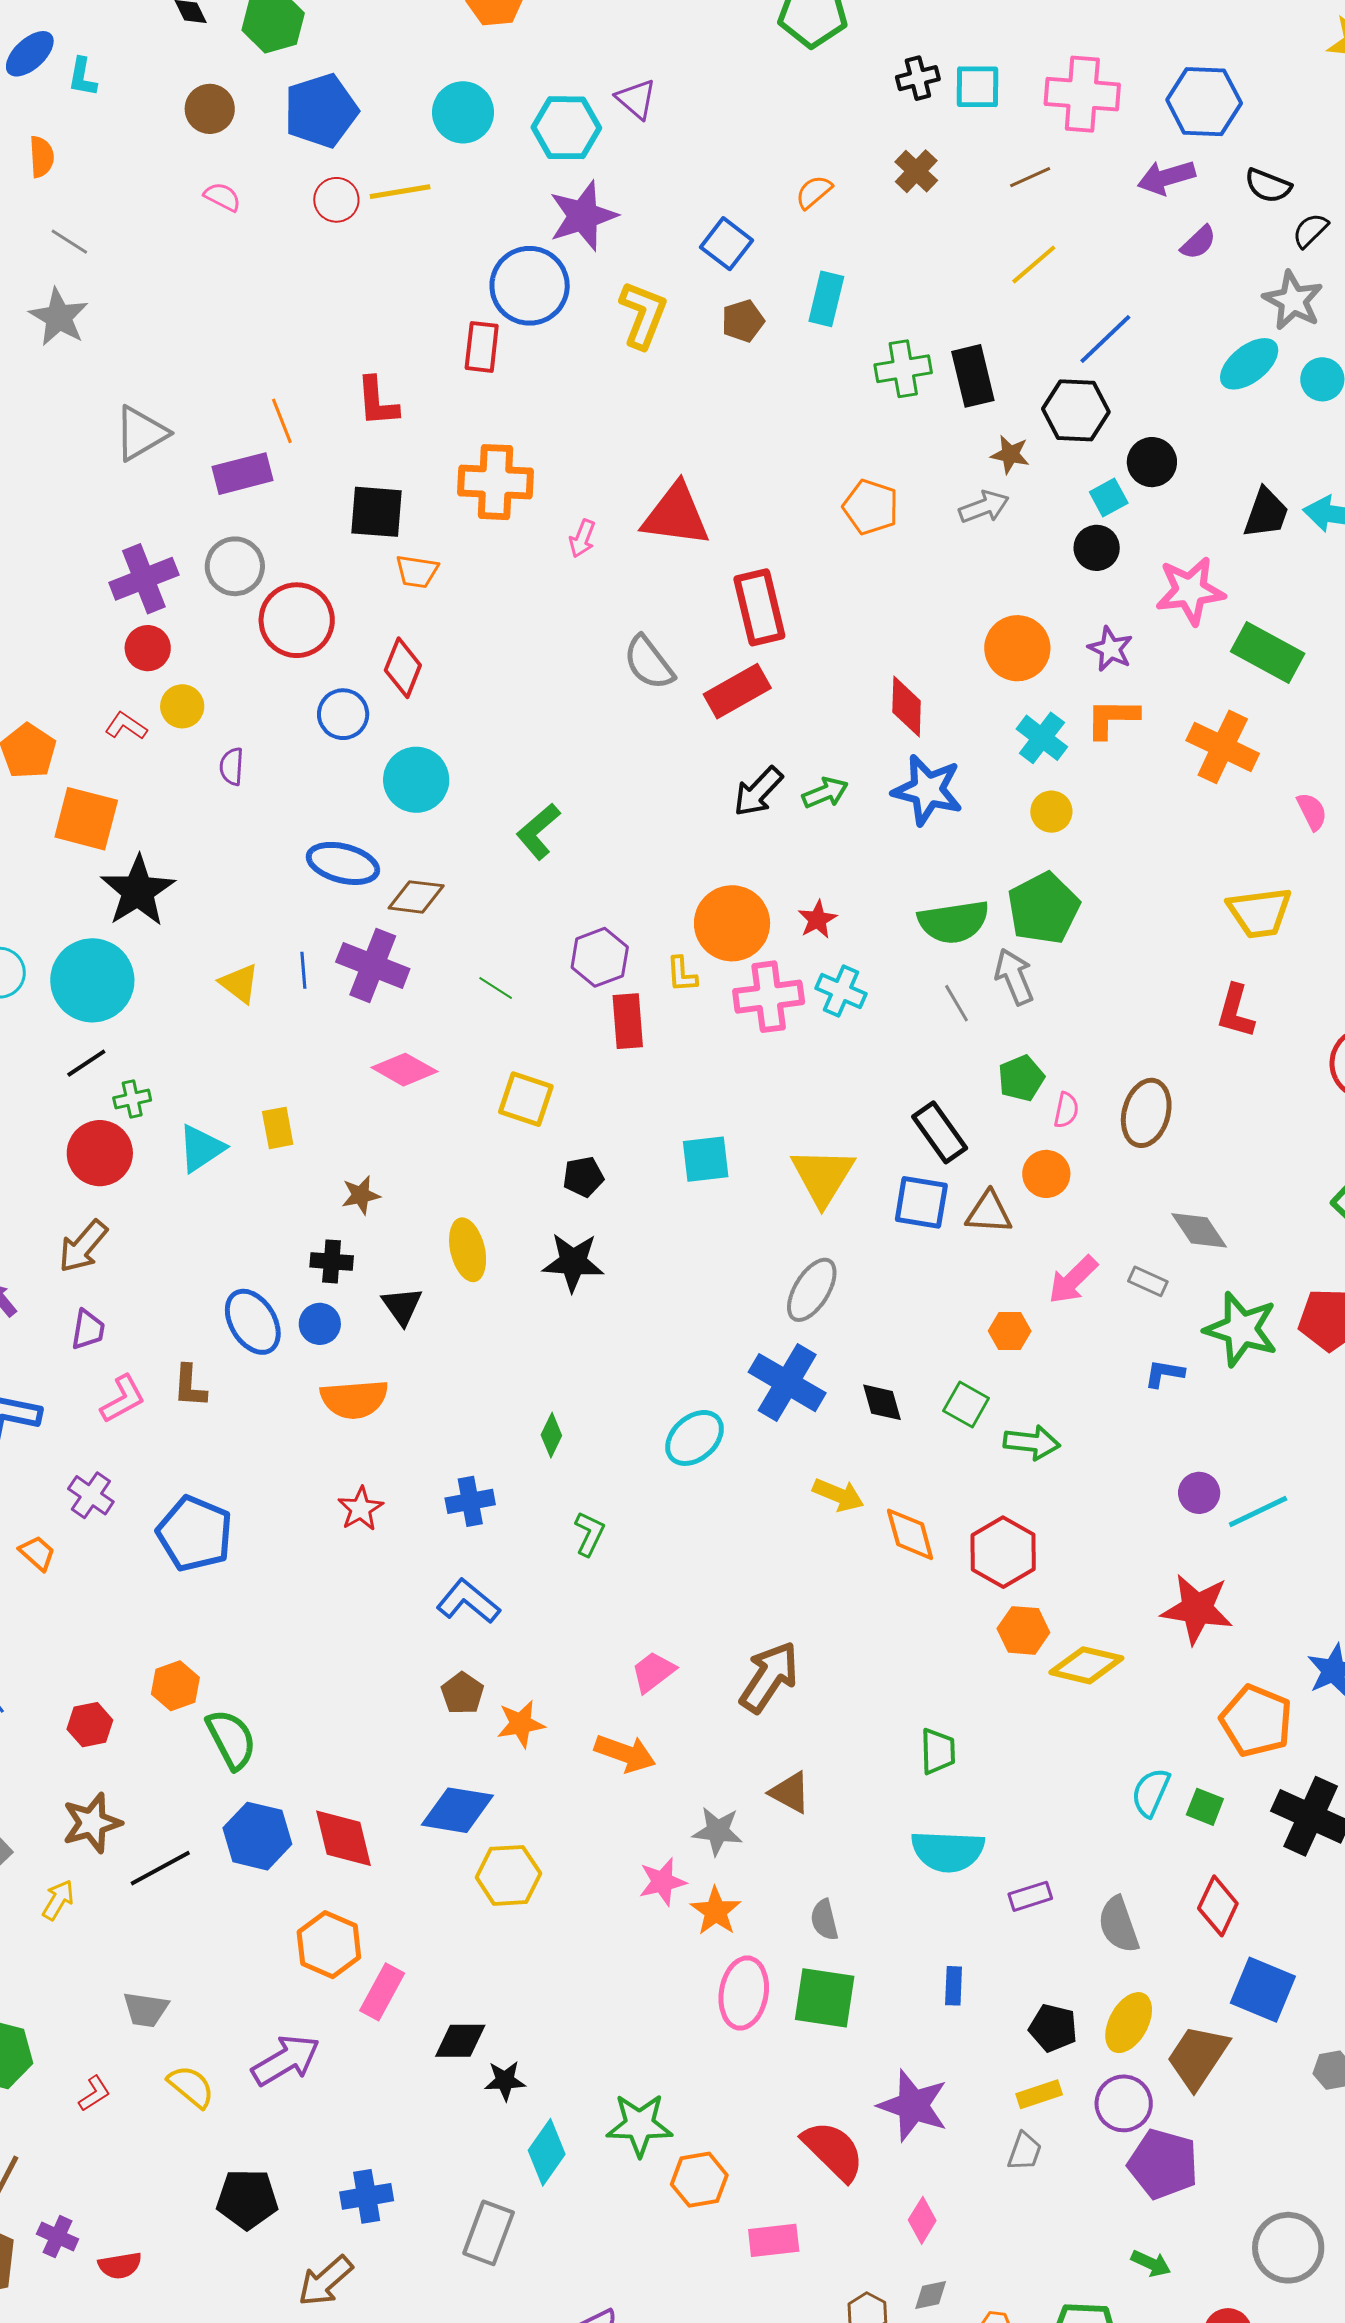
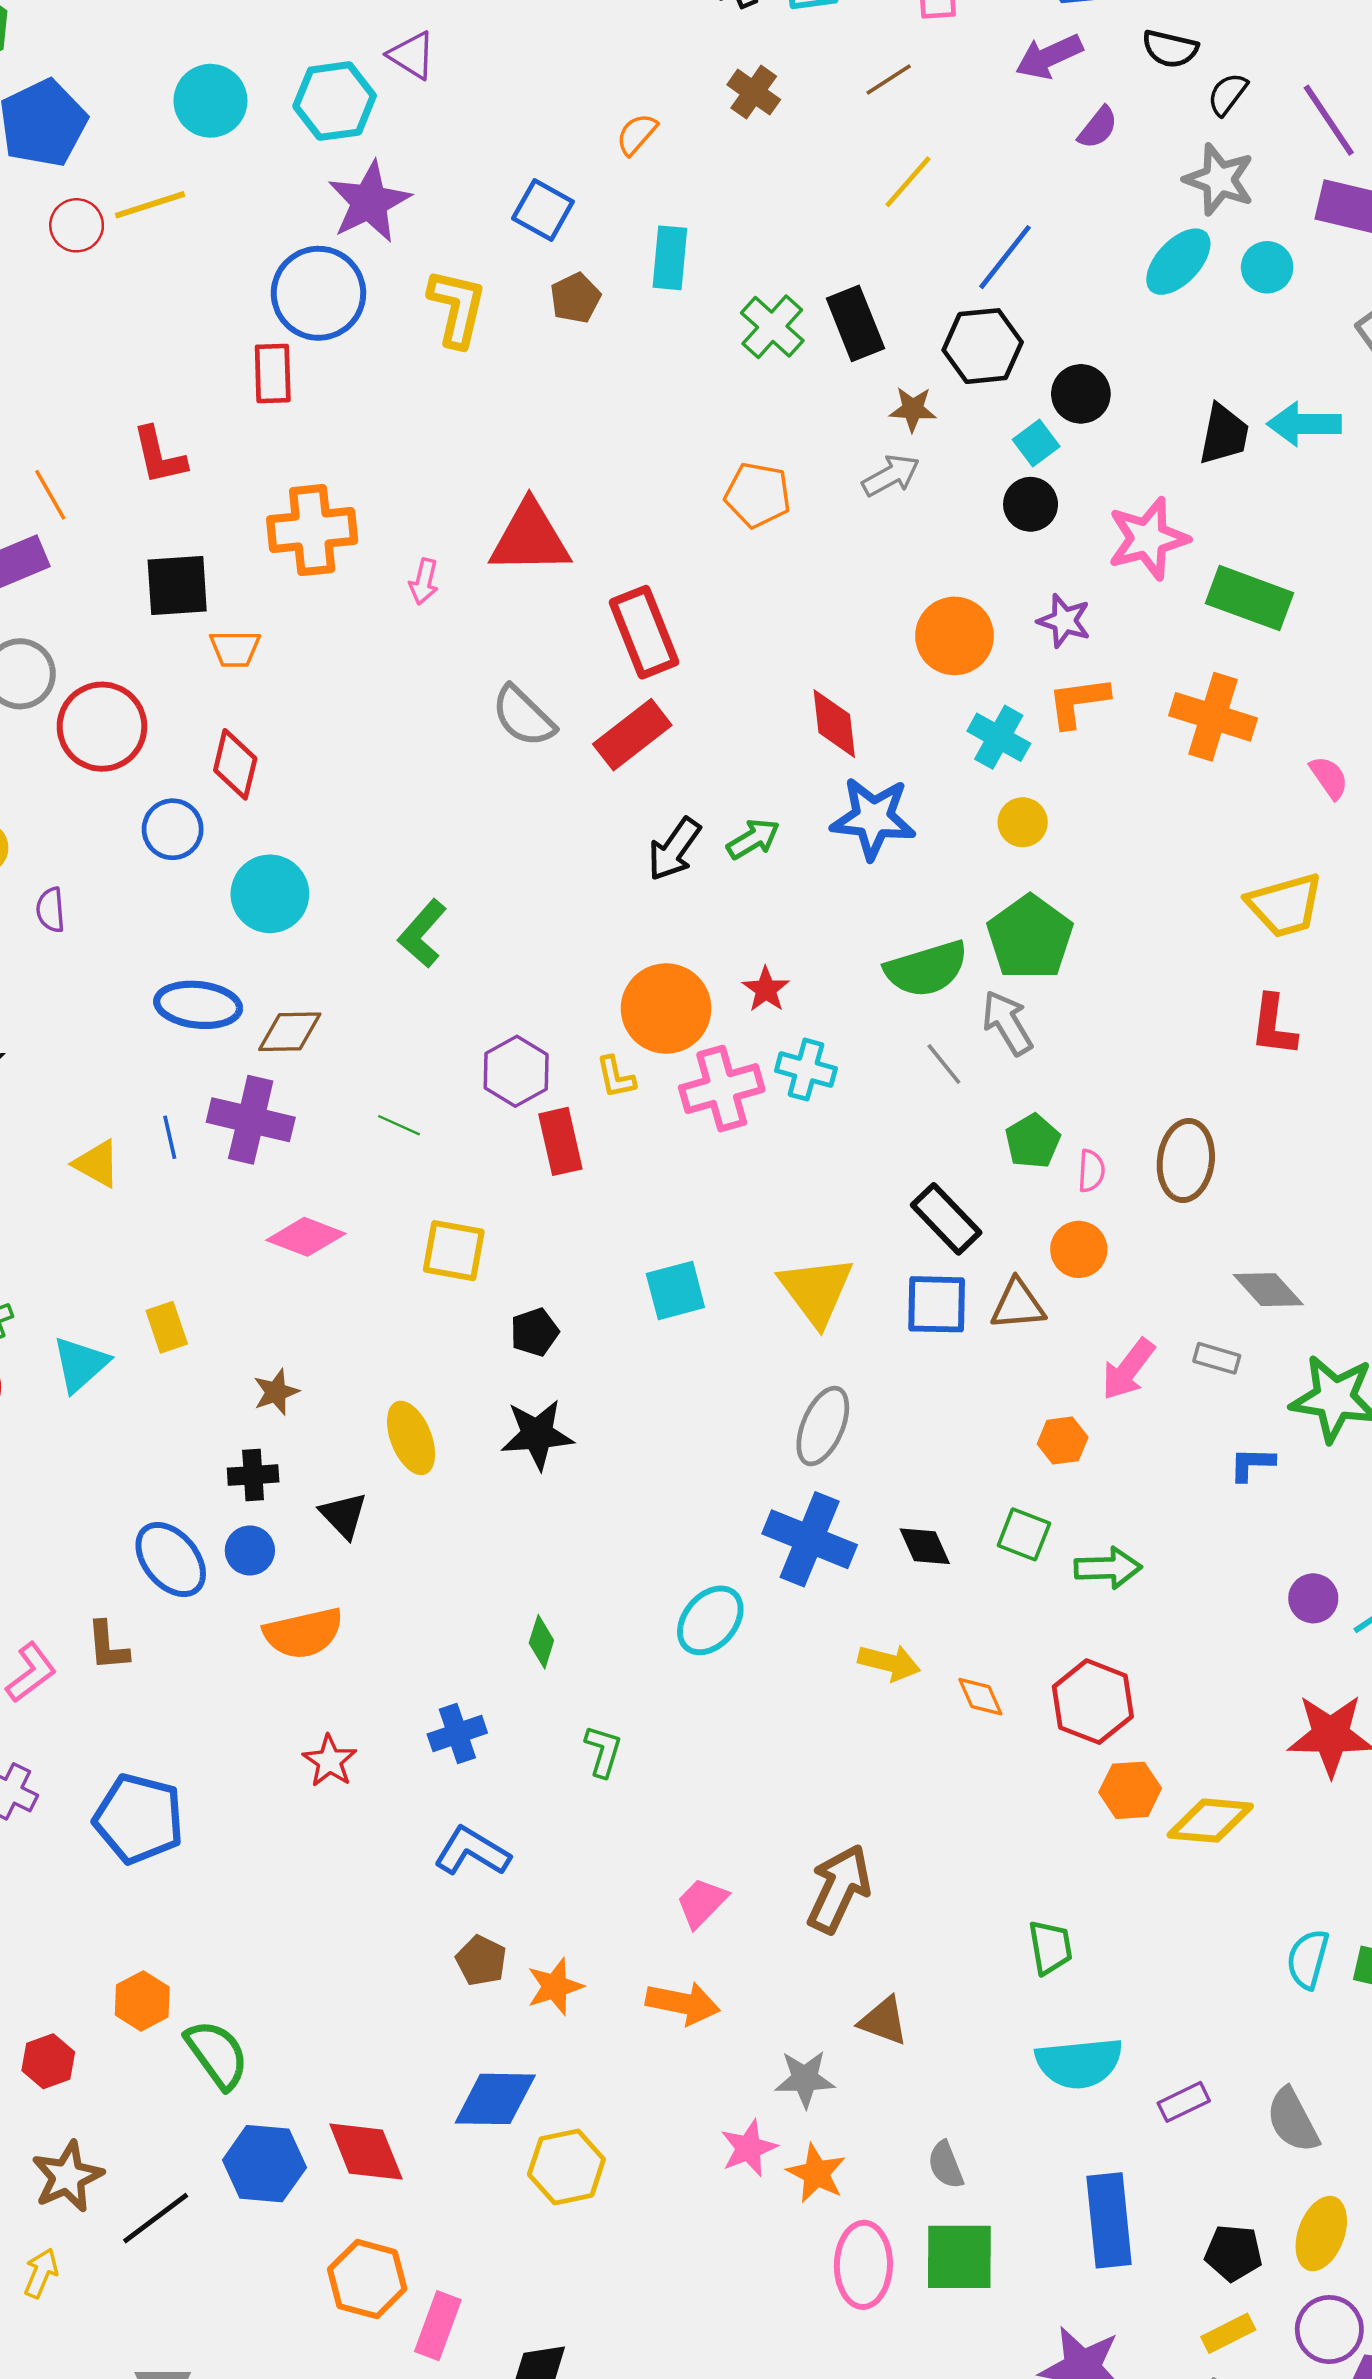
green cross: (903, 369) -> (772, 327), turned -30
orange diamond: (910, 1534) -> (980, 1697), size x0.7
blue rectangle: (954, 1986) -> (1109, 2220), size x2.0

